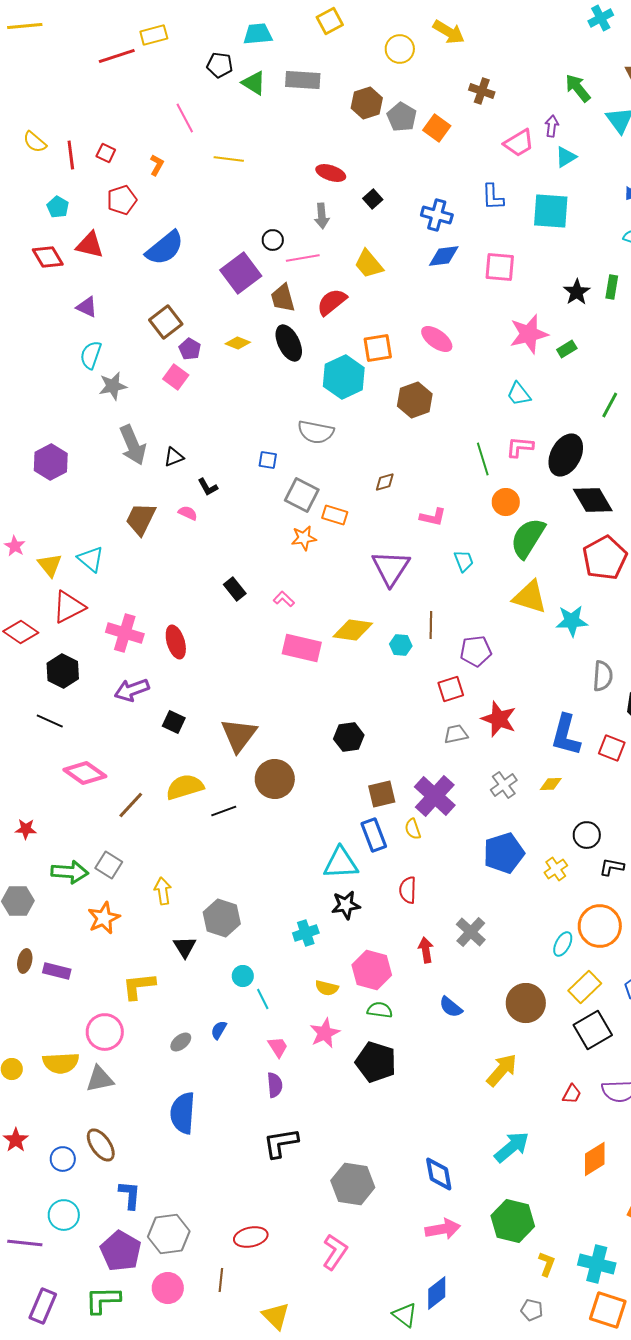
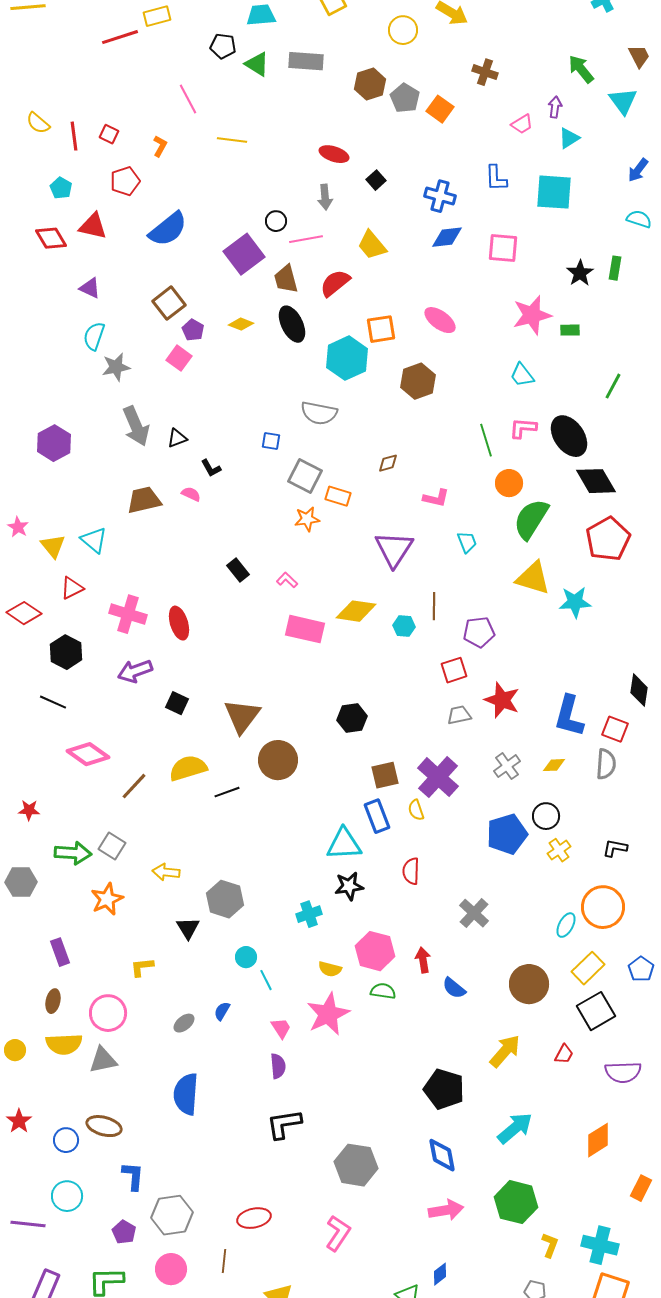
pink trapezoid: (519, 143) -> (522, 124), size x0.7
green rectangle: (567, 349) -> (570, 330), turned 30
black ellipse: (566, 455) -> (569, 436), turned -63
brown trapezoid: (141, 519) -> (144, 500), turned 51
red triangle: (69, 607) -> (72, 588), size x0.7
gray semicircle: (603, 676) -> (606, 764), moved
black circle: (587, 835) -> (546, 816), moved
yellow arrow: (163, 891) -> (166, 872), turned -76
red arrow: (426, 950) -> (423, 960), moved
brown ellipse: (25, 961) -> (53, 1001), moved
purple rectangle: (57, 971) -> (60, 952), turned 56
yellow L-shape: (139, 986) -> (142, 967), size x0.7
pink star: (325, 1033) -> (328, 1014), size x1.4
black pentagon: (376, 1062) -> (444, 1089), moved
red trapezoid: (572, 1094) -> (564, 1054), moved
brown ellipse: (101, 1145) -> (104, 1126), turned -40
purple pentagon: (121, 1251) -> (124, 1232), size x0.6
blue diamond: (437, 1293) -> (440, 1274), size x0.7

